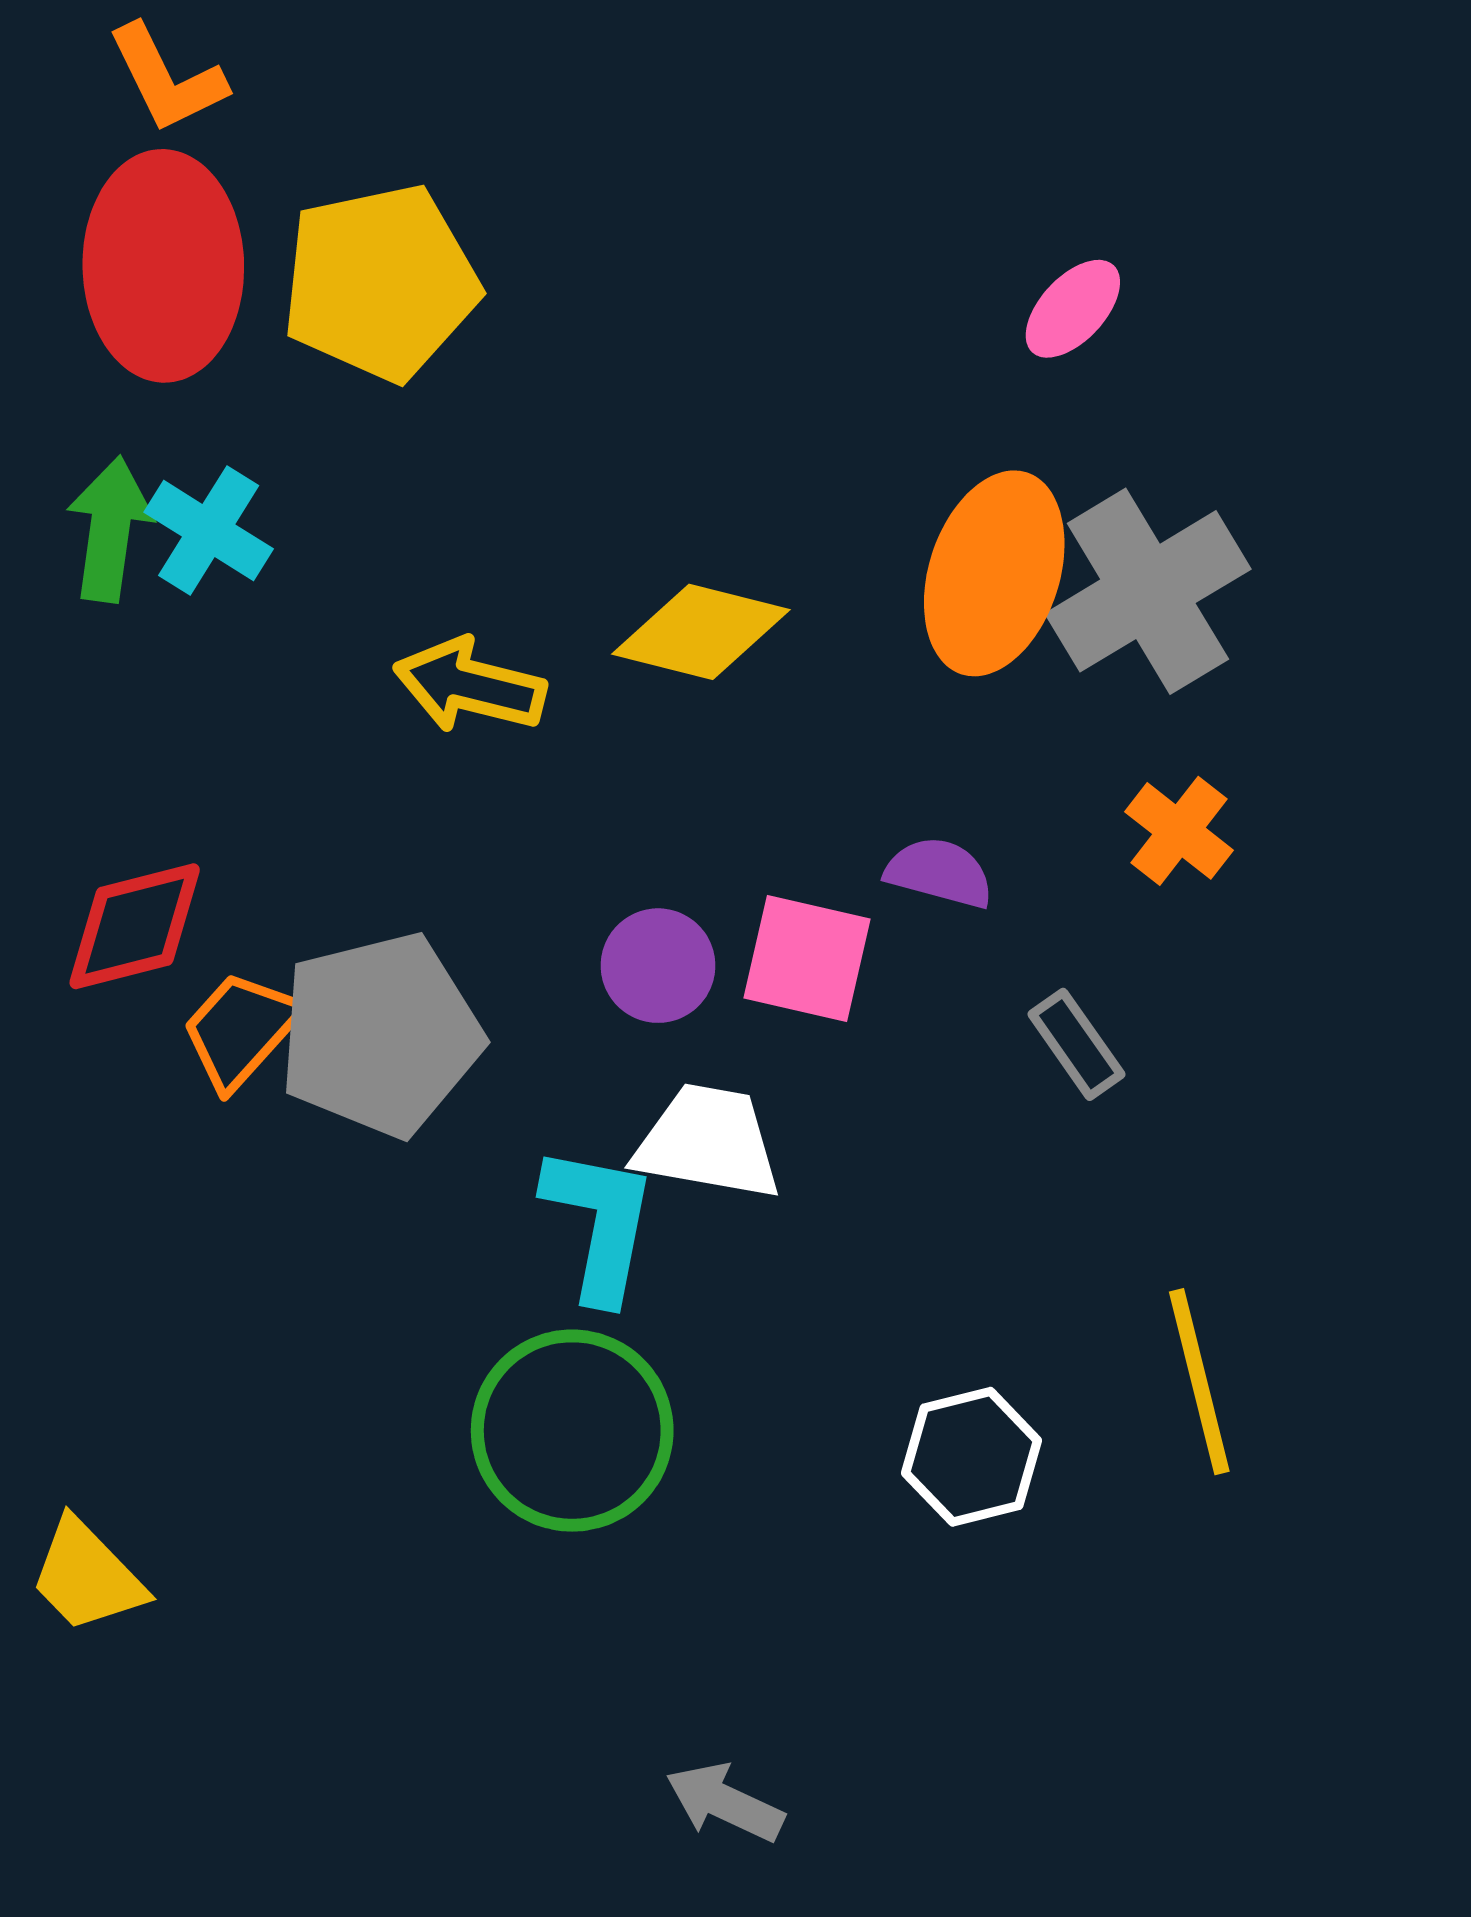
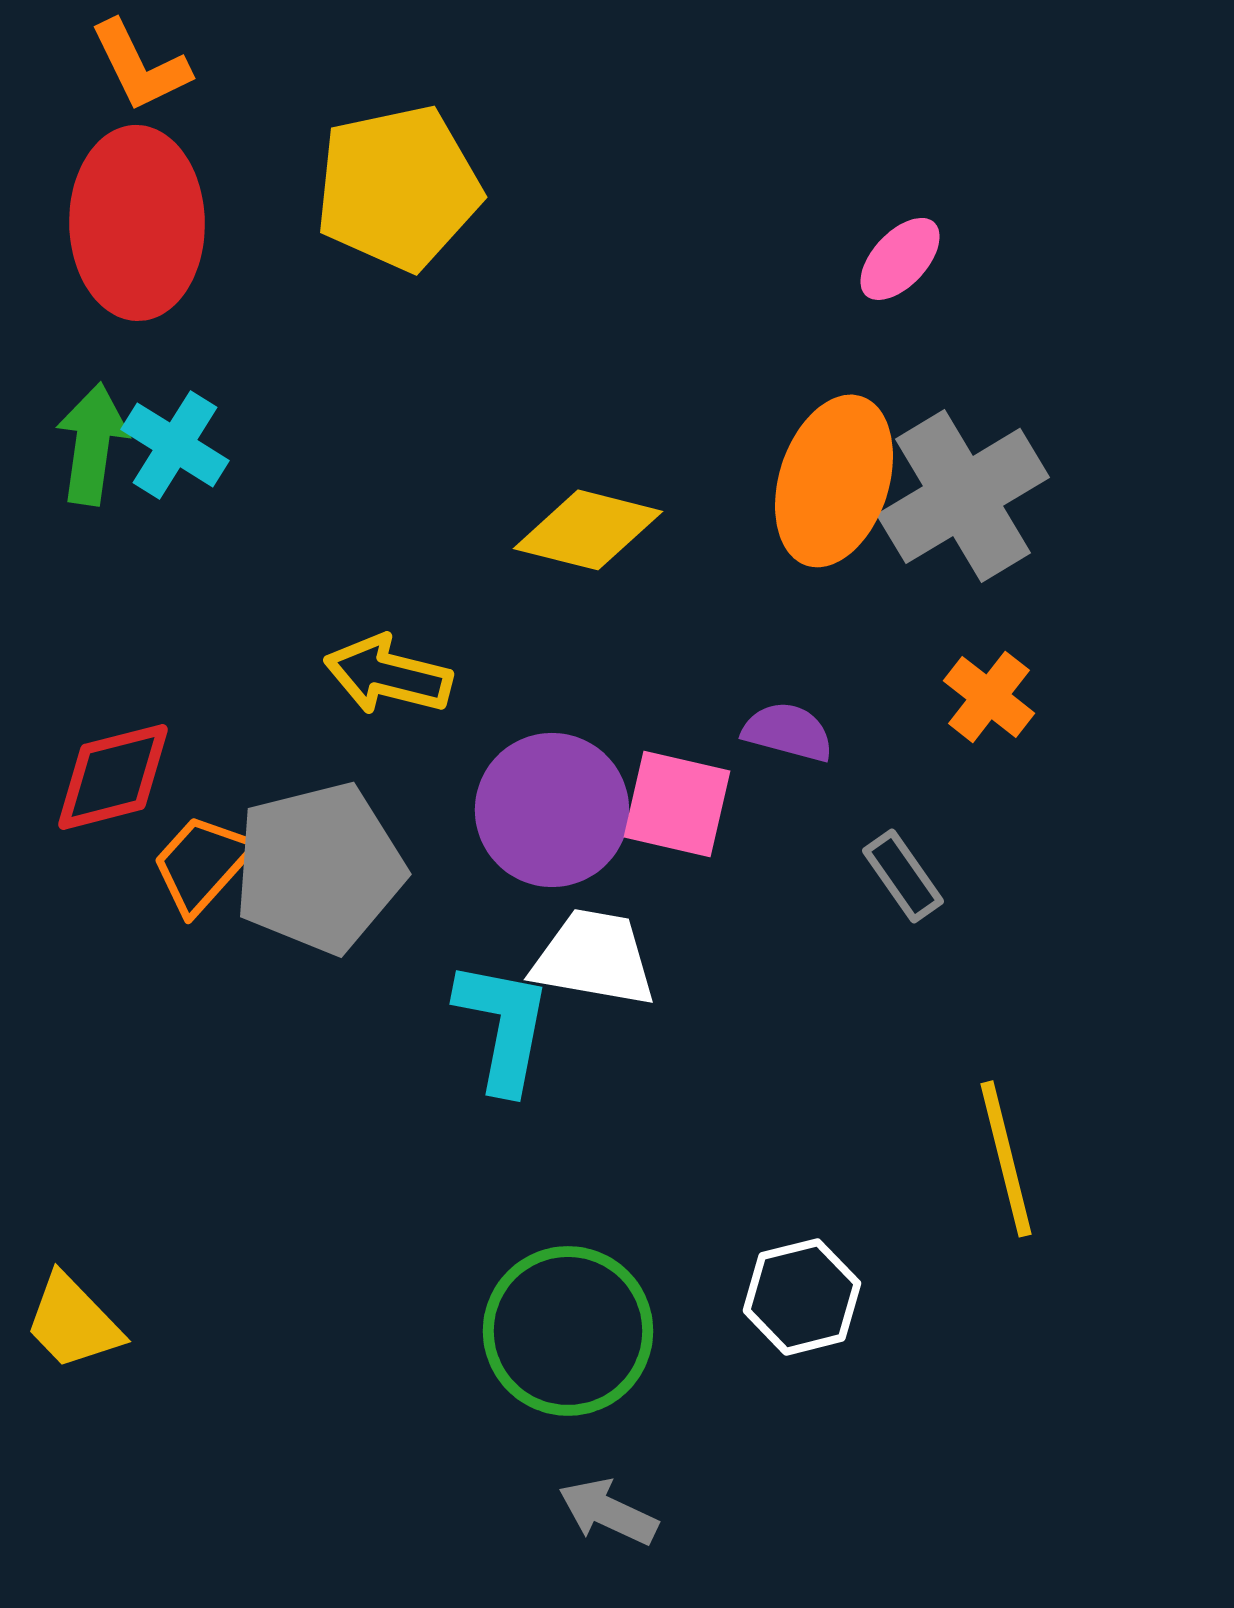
yellow pentagon: (380, 283) -> (398, 188), moved
yellow arrow: (470, 685) -> (388, 675), moved
purple circle: (658, 966) -> (552, 810), size x1.6
green circle: (572, 1431) -> (568, 1331), moved
white hexagon: (972, 1457) -> (802, 1297), moved

